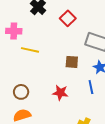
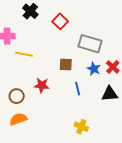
blue line: (91, 87) -> (78, 89), moved
red star: (60, 93) -> (42, 85), moved

